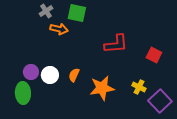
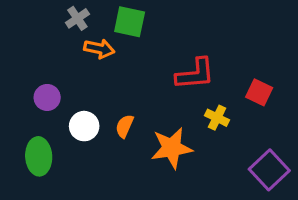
purple circle: (31, 72) -> (47, 97), moved
yellow cross: (139, 87) -> (217, 118), moved

